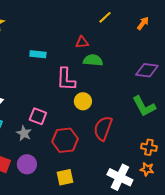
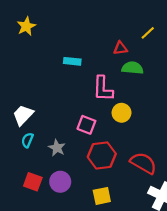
yellow line: (105, 17) -> (148, 33), moved
pink square: (38, 116) -> (86, 125), moved
red semicircle: (103, 128) -> (143, 163), moved, turned 100

